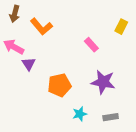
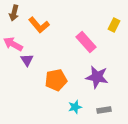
pink rectangle: (91, 45) -> (86, 42), size x1.5

